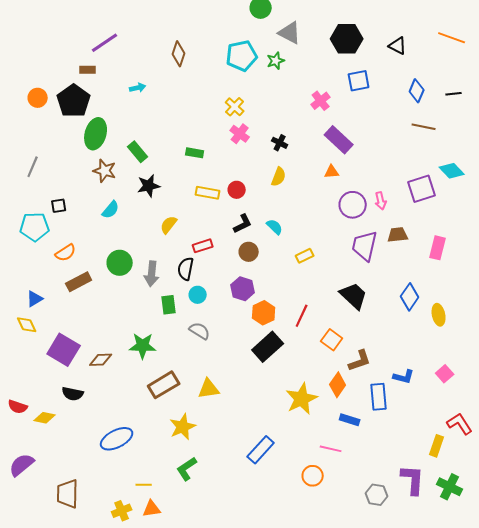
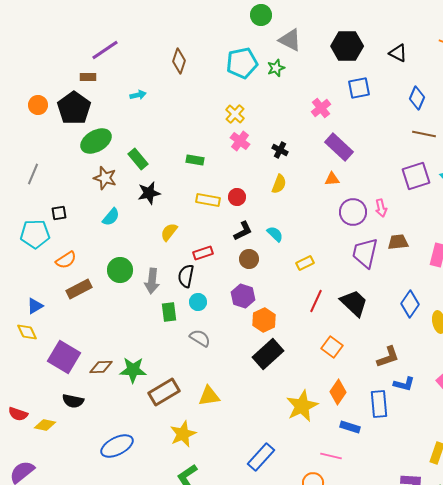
green ellipse: (96, 134) -> (96, 141), turned 44
purple square: (422, 189) -> (416, 176), moved
red line: (302, 316) -> (316, 301), moved
green star: (143, 346) -> (133, 370), moved
brown L-shape: (360, 361) -> (388, 357), moved

